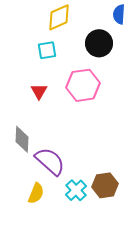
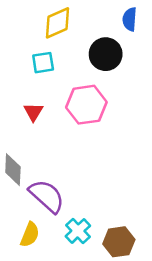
brown hexagon: (105, 185) -> (119, 242), moved

